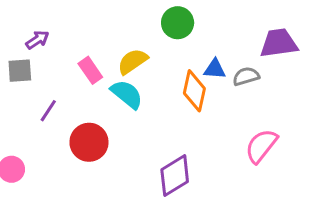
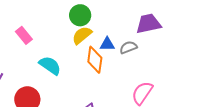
yellow semicircle: (133, 61) -> (82, 35), moved
pink rectangle: (90, 70) -> (24, 35), moved

